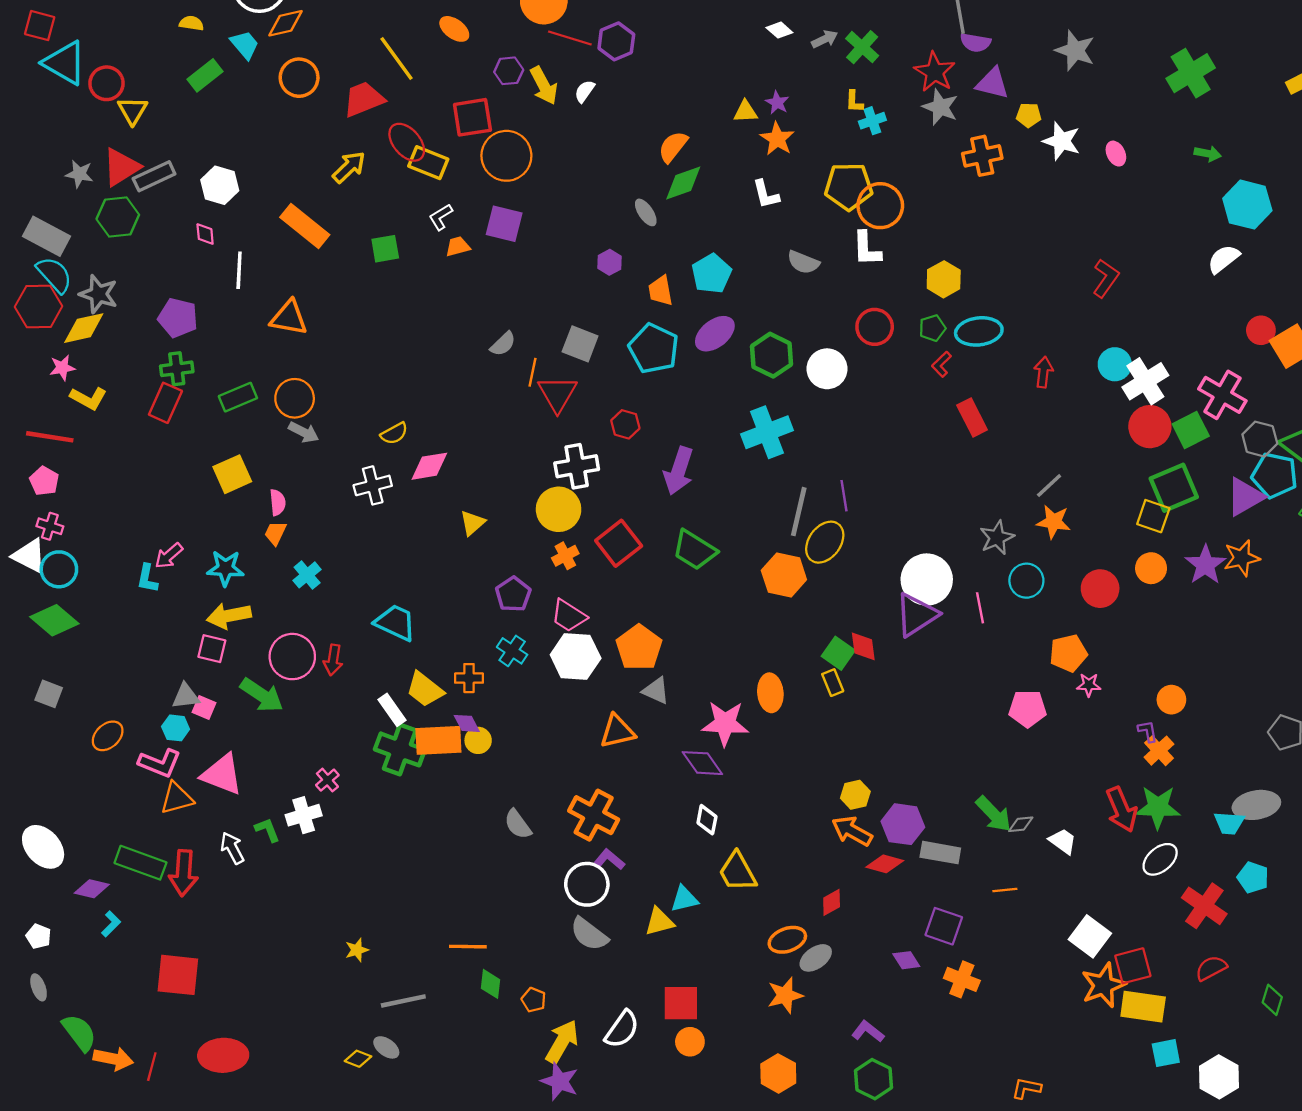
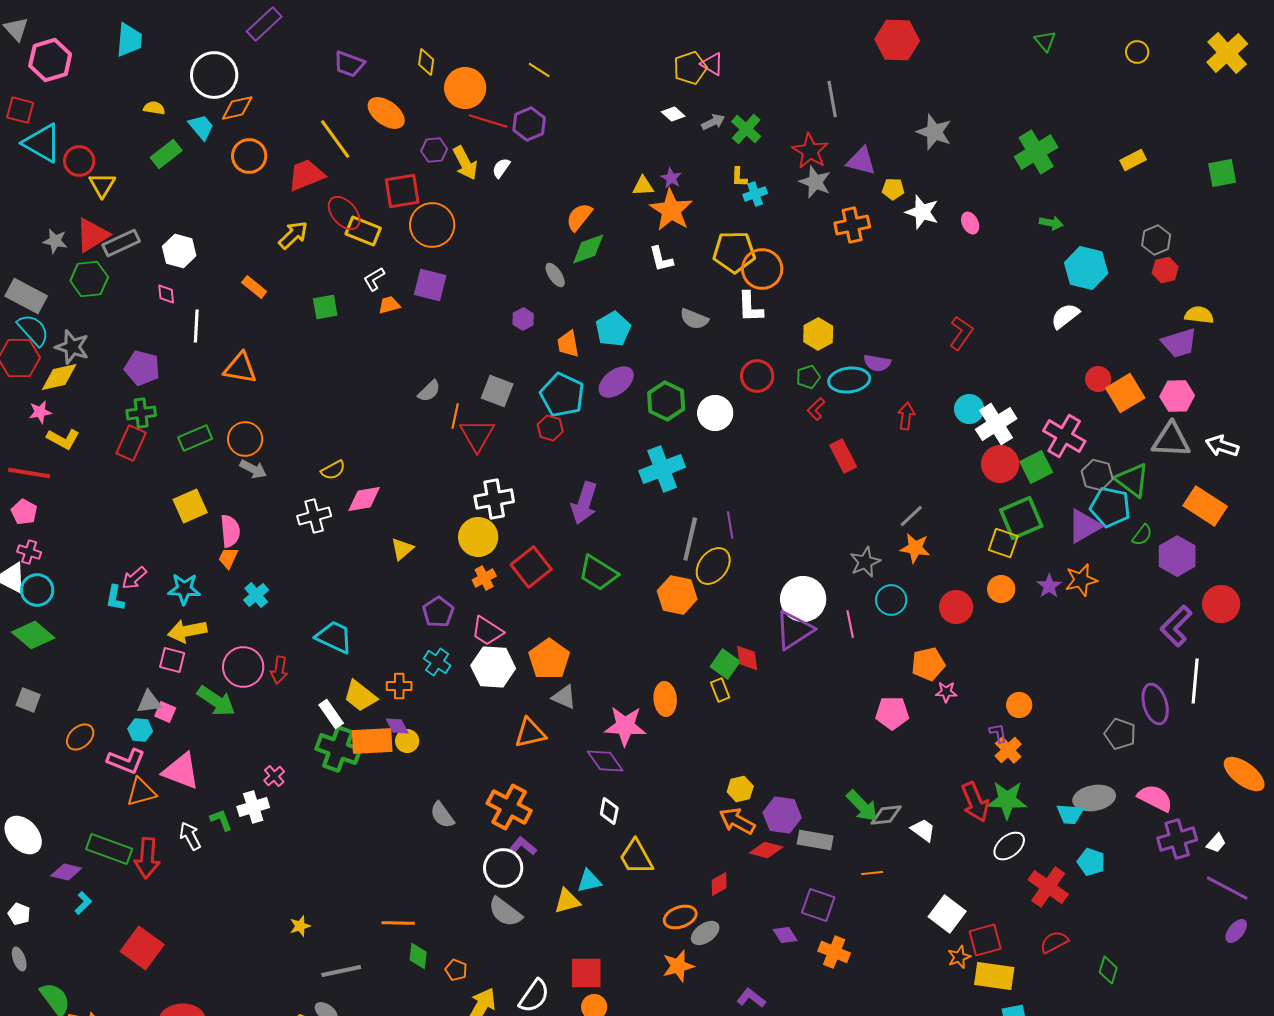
orange ellipse: (454, 29) -> (386, 113), size x1.4
purple semicircle: (975, 43) -> (877, 363), moved
orange star: (777, 139) -> (671, 210), size x1.4
orange rectangle: (305, 226) -> (254, 287), size x0.6
red hexagon: (625, 424) -> (550, 428), moved
pink semicircle: (278, 502) -> (230, 531), size x1.4
purple star: (1205, 565) -> (1049, 586), size x0.7
gray diamond: (1021, 824) -> (886, 815), size x1.4
red square: (178, 975) -> (142, 948), turned 30
orange star: (1103, 985) -> (959, 957), size x0.6

